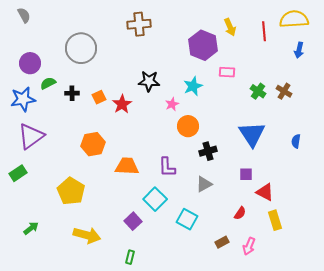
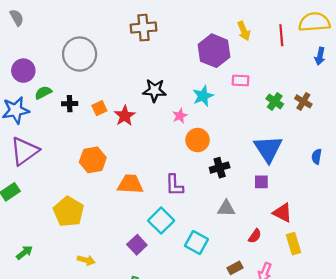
purple square: (246, 174) -> (261, 182), moved
gray triangle: (204, 184) -> (226, 208), moved, turned 30
yellow arrow: (87, 235) -> (86, 260), size x0.6

